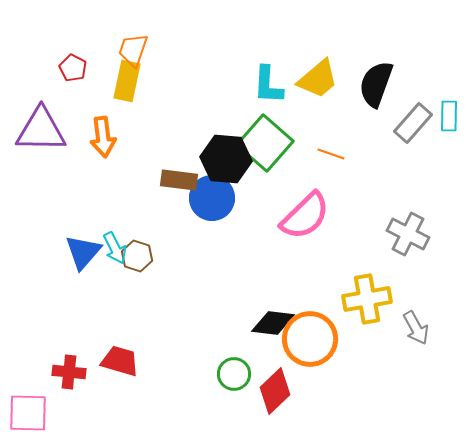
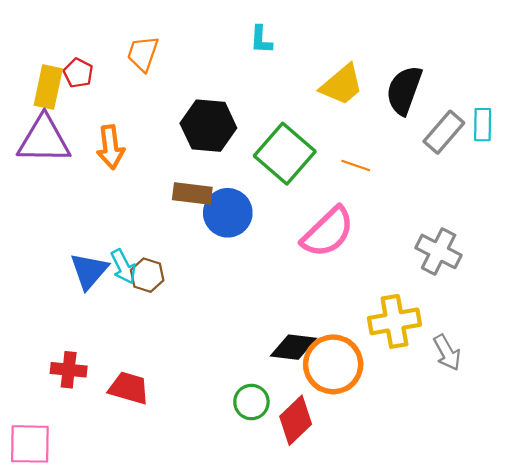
yellow rectangle: (127, 81) -> (48, 87), moved
cyan L-shape: (268, 85) -> (261, 40), moved, size x0.7
black hexagon: (226, 159) -> (208, 126), moved
red cross: (69, 372) -> (69, 370), moved

